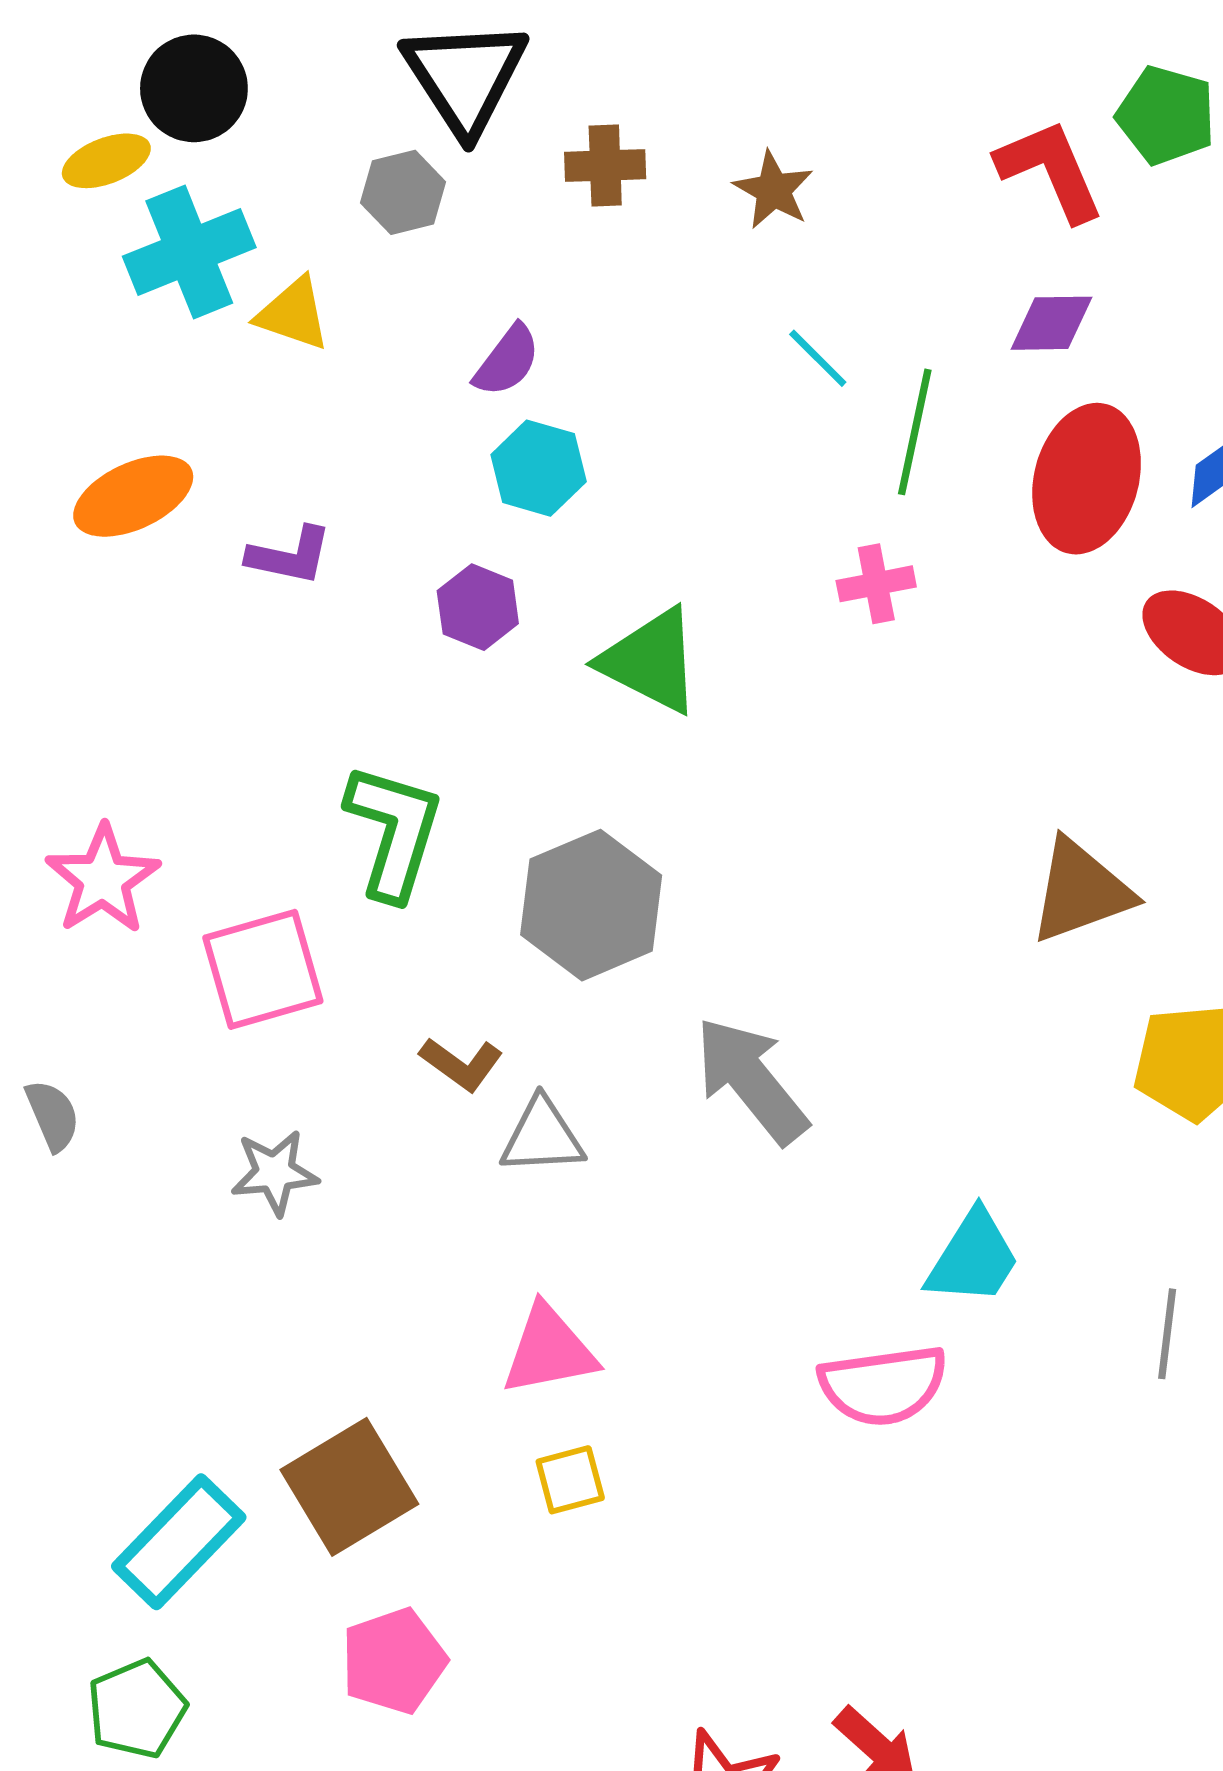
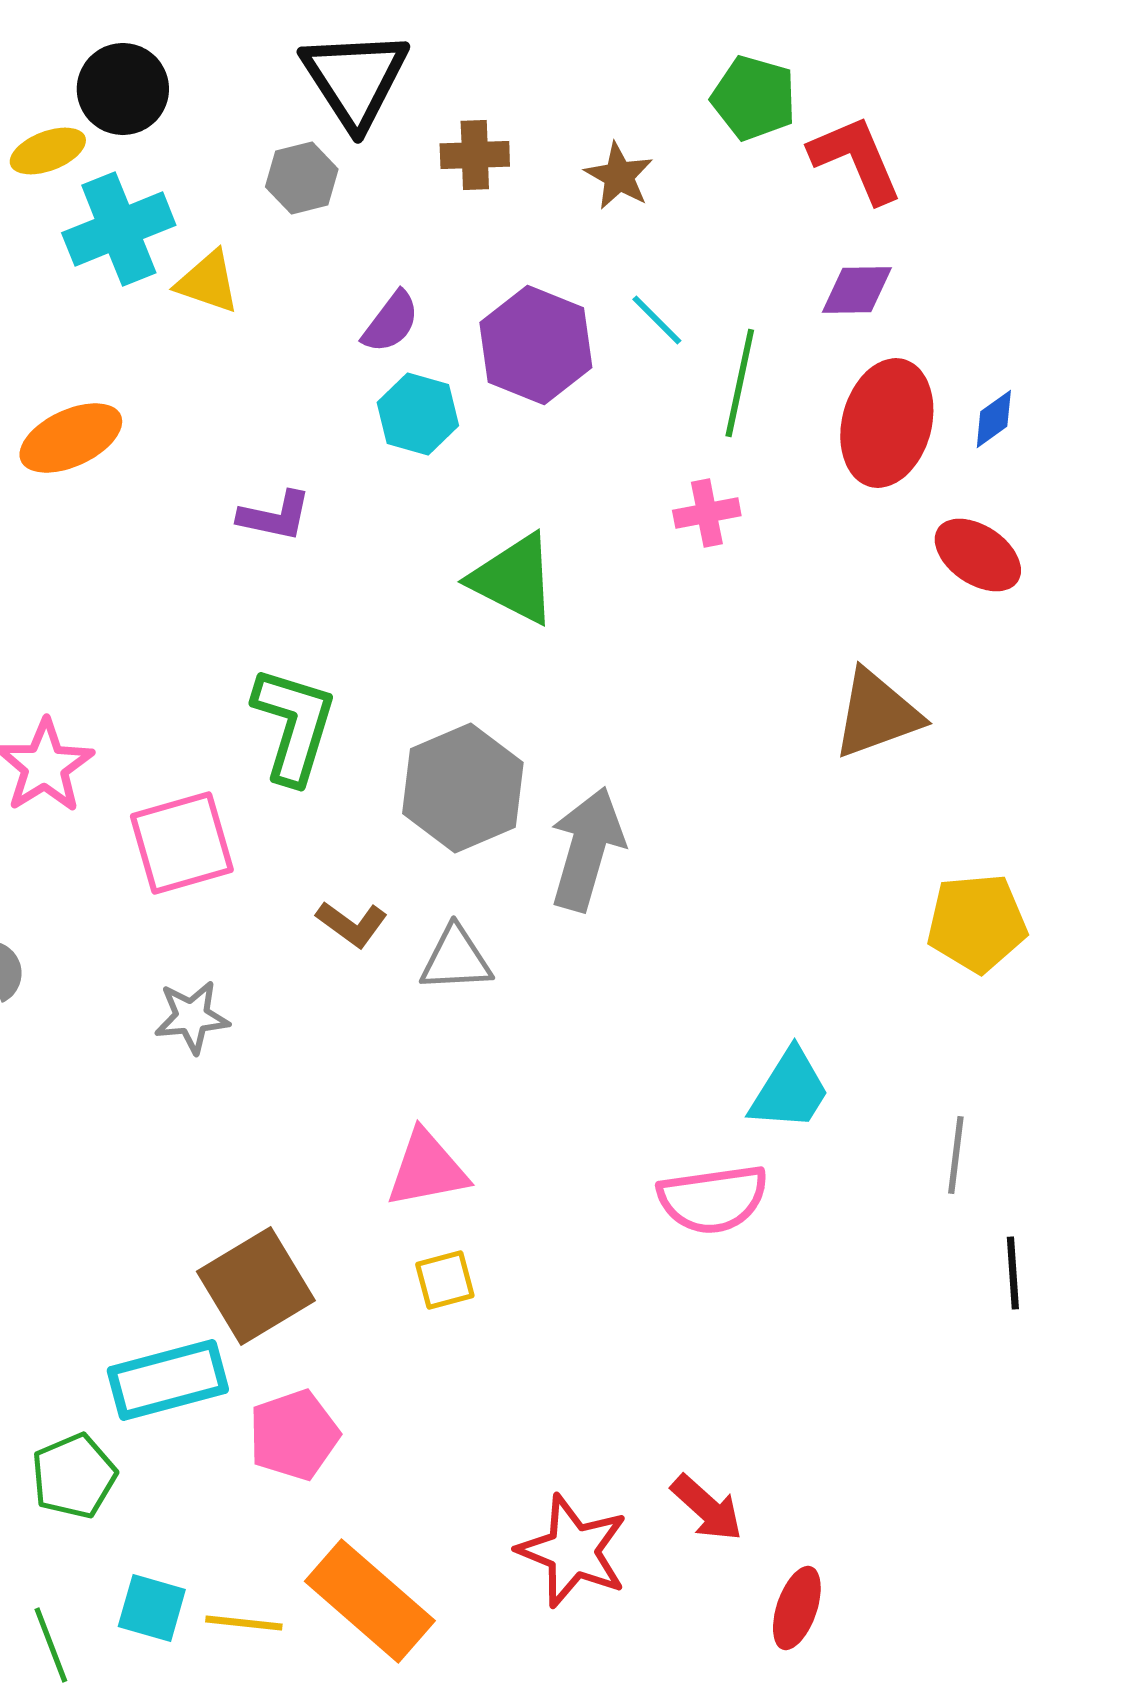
green pentagon: (1166, 115) -> (754, 98), moved
purple L-shape: (290, 556) -> (275, 516), moved
purple hexagon: (478, 607) -> (536, 345), moved, size x1.6
brown triangle: (1081, 891) -> (877, 714), moved
gray arrow: (751, 1080) -> (587, 849), moved, turned 55
gray triangle: (542, 1136) -> (456, 959), moved
cyan rectangle: (179, 1542) -> (168, 1380), moved, turned 31

